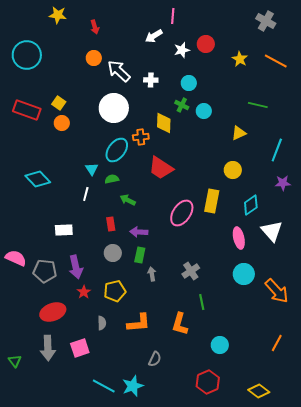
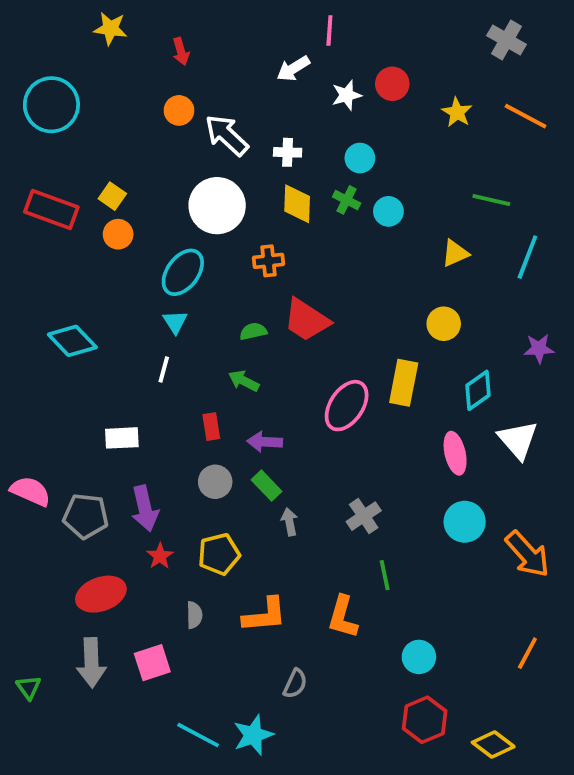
yellow diamond: (164, 123) -> (297, 204), moved
cyan ellipse: (117, 150) -> (183, 272), moved
cyan line: (277, 150) -> (527, 257), moved
green semicircle: (112, 179) -> (253, 331), moved
green rectangle: (140, 255) -> (267, 486), turned -56
red hexagon: (208, 382) -> (425, 720), moved

